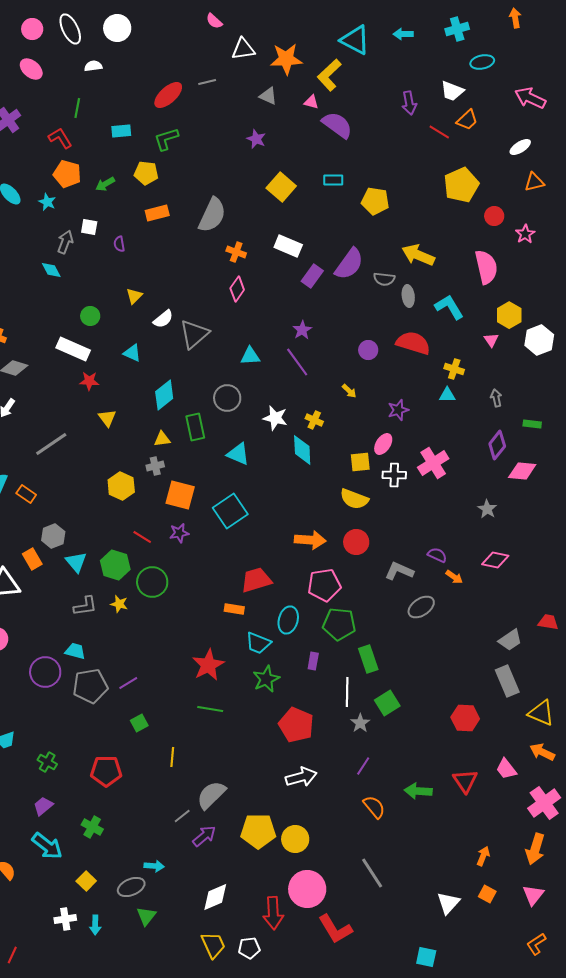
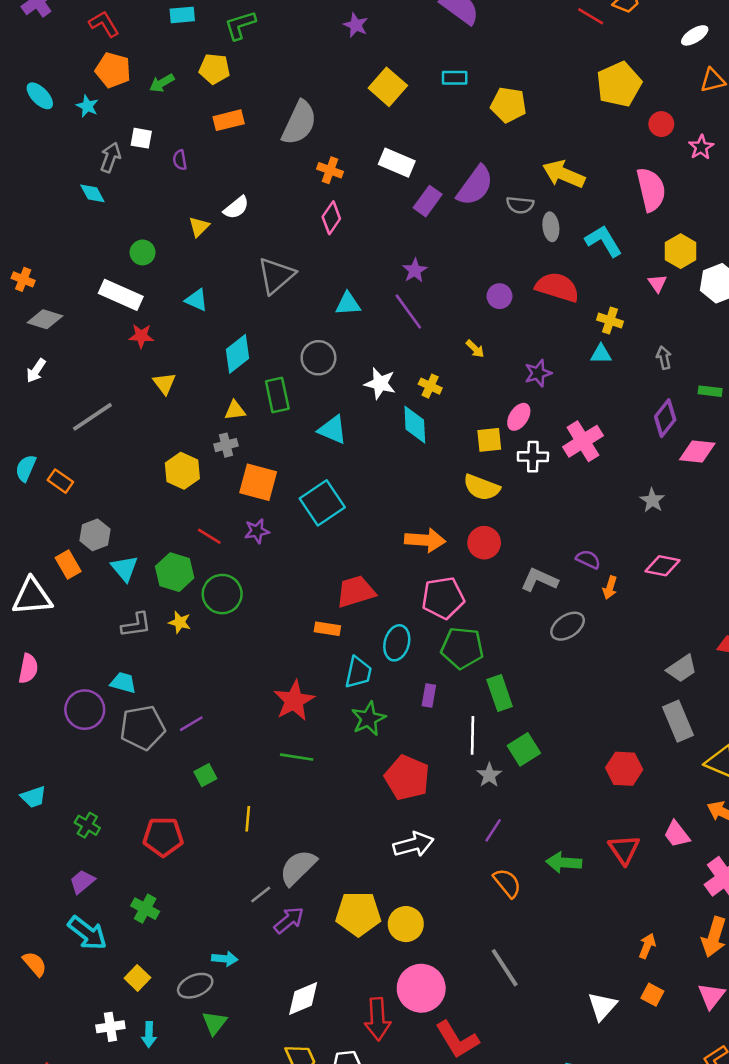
white semicircle: (163, 319) -> (236, 208), moved
orange arrow: (454, 577) -> (610, 588), turned 72
cyan trapezoid: (258, 643) -> (358, 672), turned -100

